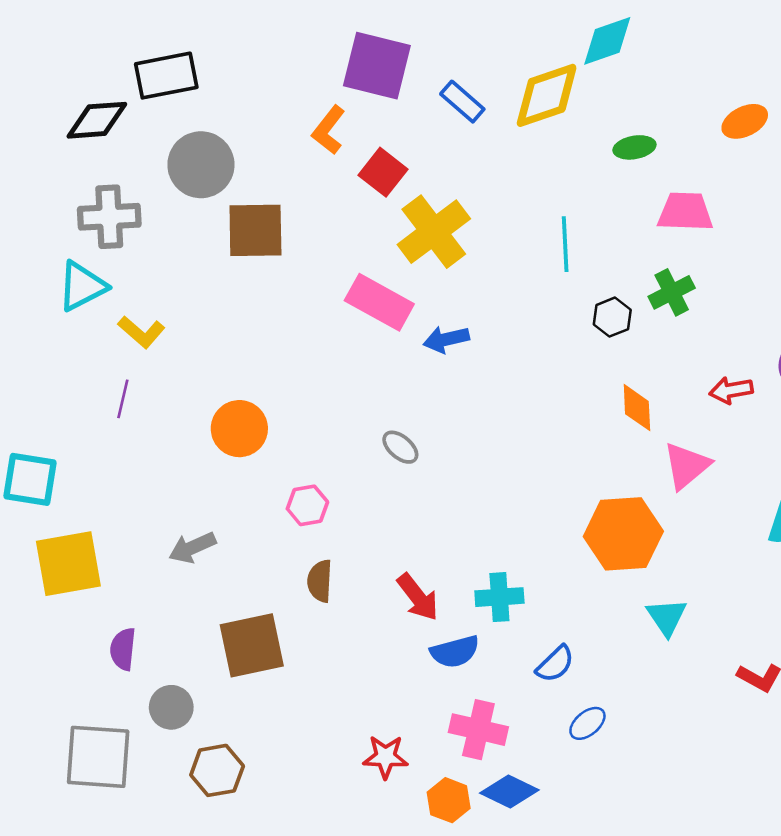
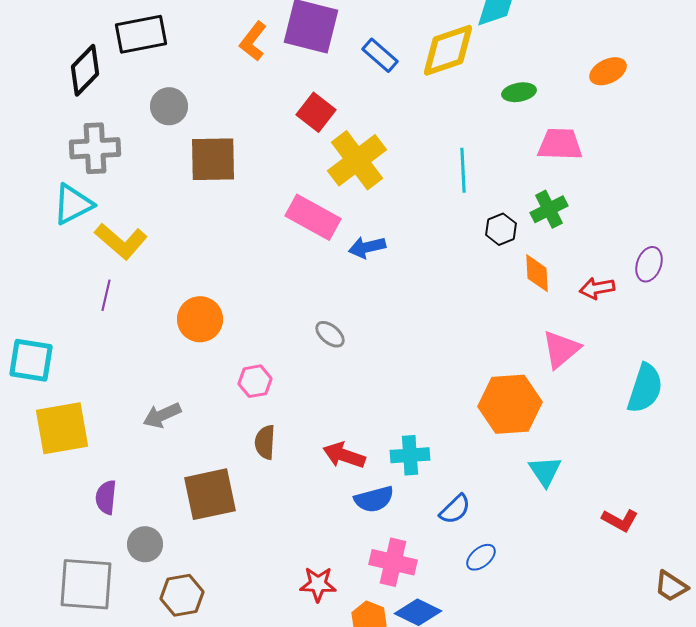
black diamond: (97, 120) -> (85, 70), turned -42
orange L-shape: (329, 130) -> (253, 41), moved
gray circle: (201, 165) -> (169, 106), size x0.7
yellow L-shape: (141, 332) -> (121, 241), size x1.4
orange diamond: (637, 408) -> (537, 273), moved
red arrow: (418, 597) -> (344, 455), turned 147

